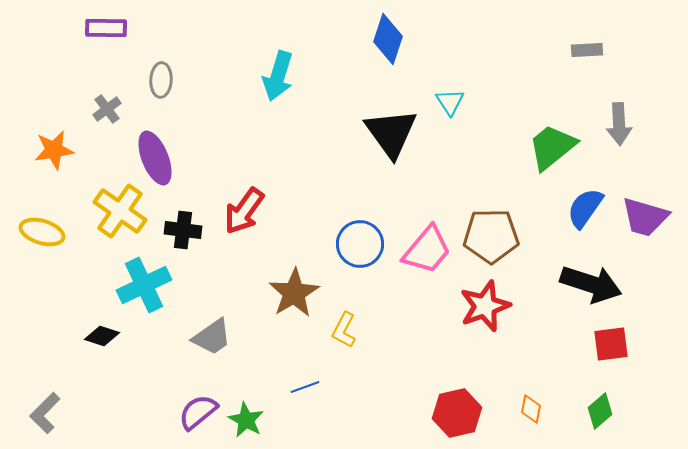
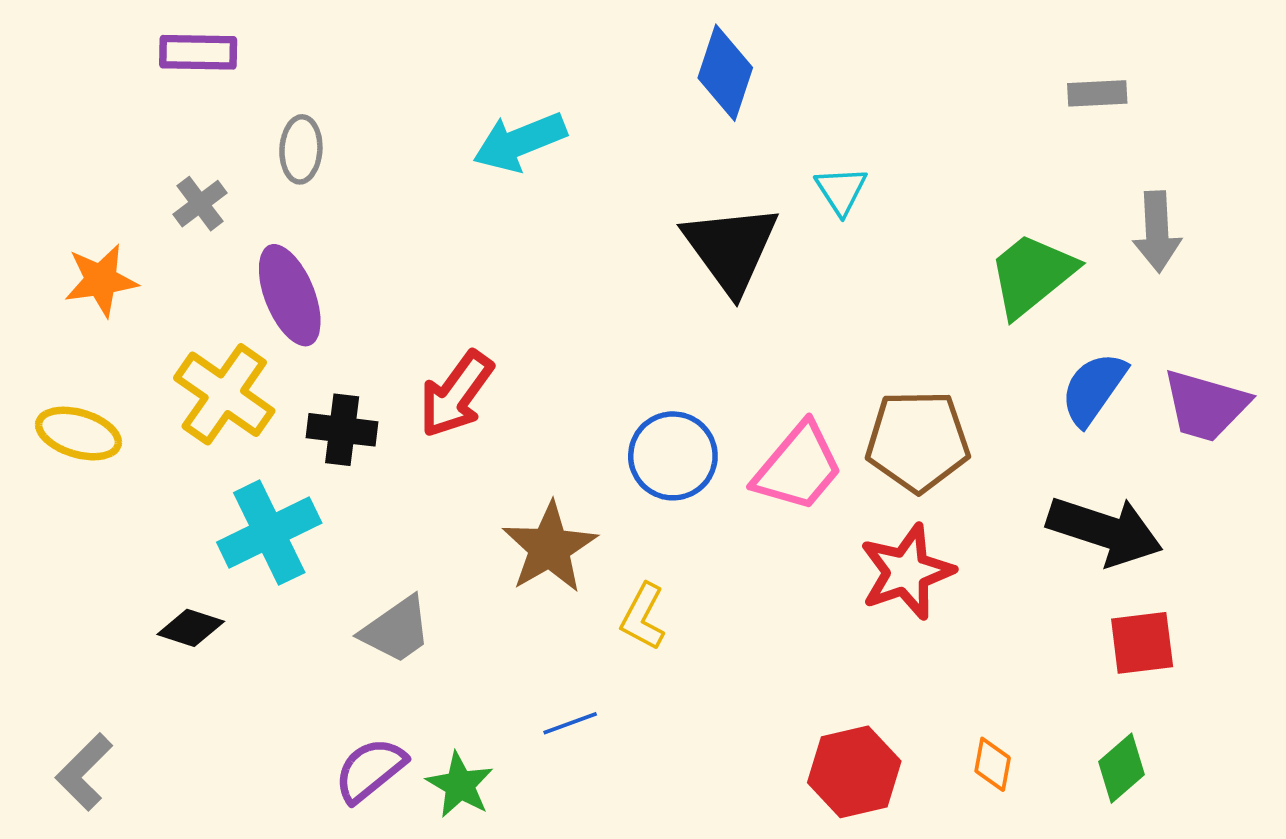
cyan arrow: (278, 76) -> (520, 142), turned 51

